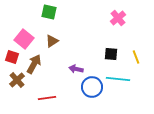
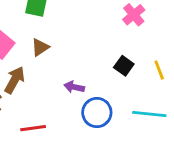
black square: (111, 54) -> (124, 66), turned 32
cyan line: (118, 79) -> (149, 114), moved

